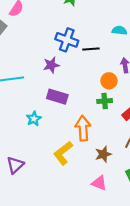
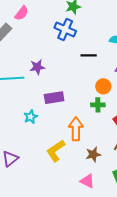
blue cross: (67, 40) -> (65, 29), moved
purple star: (51, 65) -> (37, 67), moved
purple rectangle: (57, 97) -> (54, 98), turned -30

